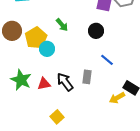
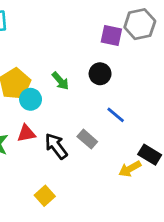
green arrow: (62, 25) -> (60, 81), moved
gray rectangle: (87, 77) -> (87, 139), turned -56
red triangle: (44, 84) -> (26, 133), moved

